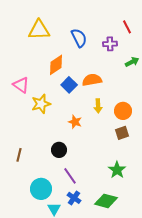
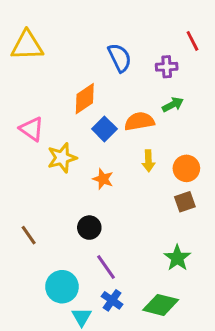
yellow triangle: (39, 30) -> (27, 46), moved
green arrow: (132, 62) -> (173, 105), moved
orange star: (75, 122) -> (103, 179), moved
brown line: (19, 155) -> (29, 235), turned -48

